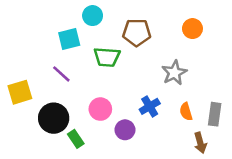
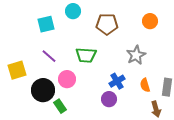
cyan square: (69, 39) -> (46, 24), moved
green trapezoid: (107, 57) -> (86, 55), moved
pink circle: (100, 109) -> (67, 79), moved
purple circle: (125, 130) -> (109, 99), moved

